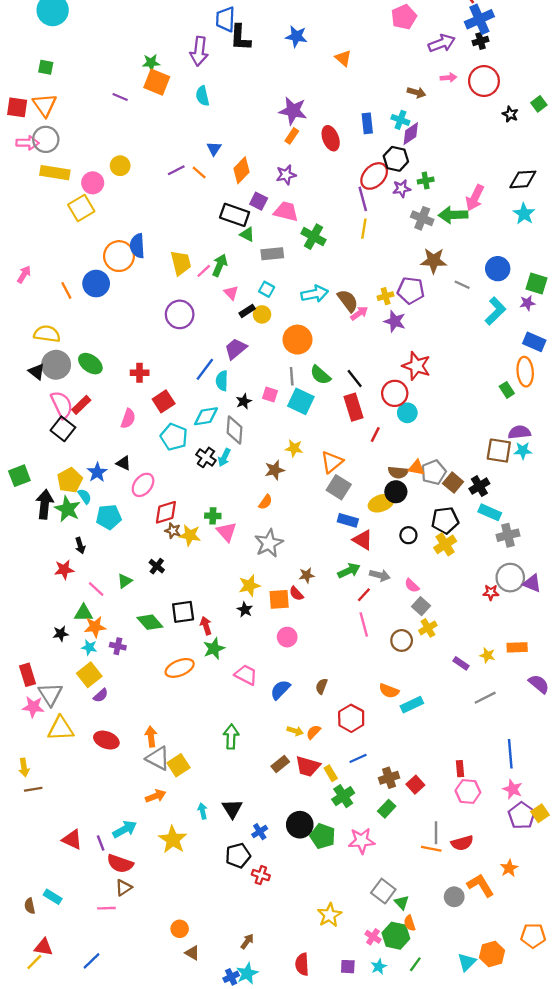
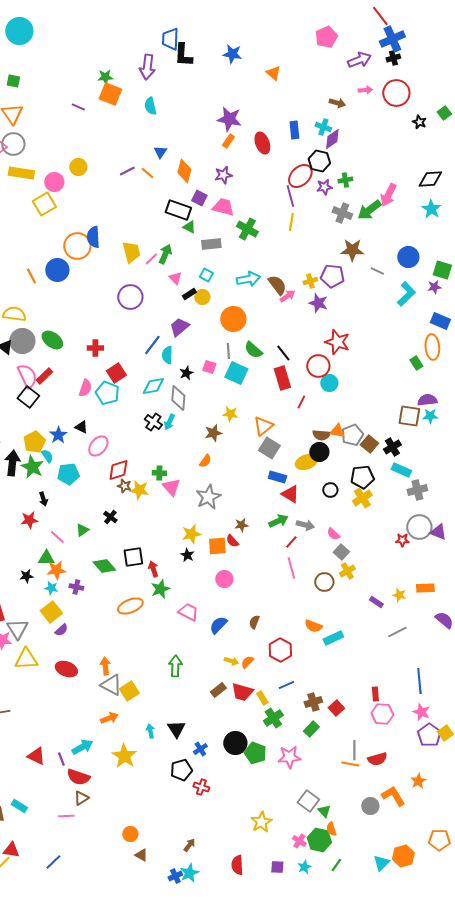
orange diamond: (241, 170) -> (184, 171), turned -30
green arrow: (453, 215) -> (369, 210), turned -35
cyan pentagon: (174, 437) -> (107, 393), moved

